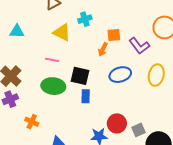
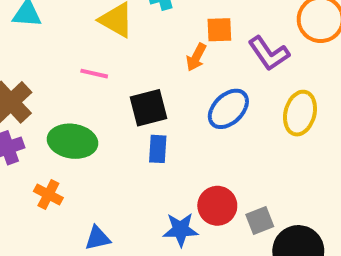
blue ellipse: (120, 75) -> (228, 109), turned -30
black square: (80, 76) -> (148, 108), turned -30
green ellipse: (53, 86) -> (72, 141), moved

